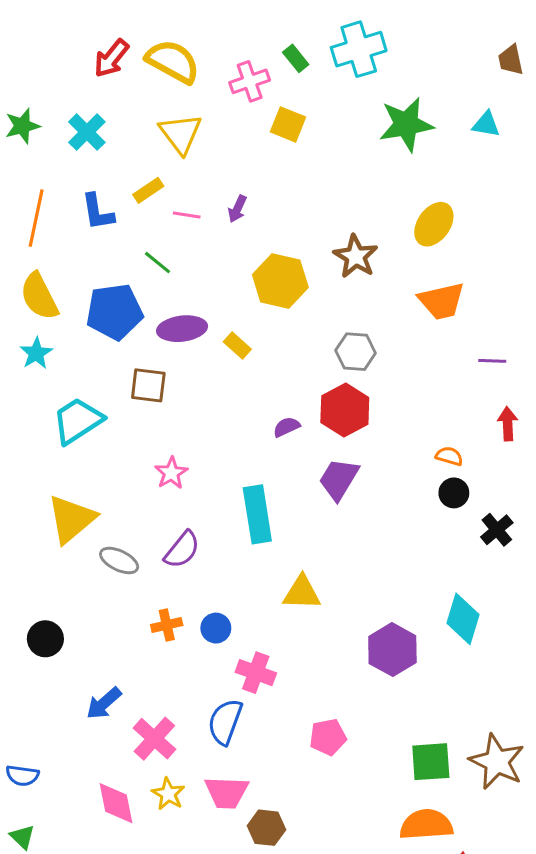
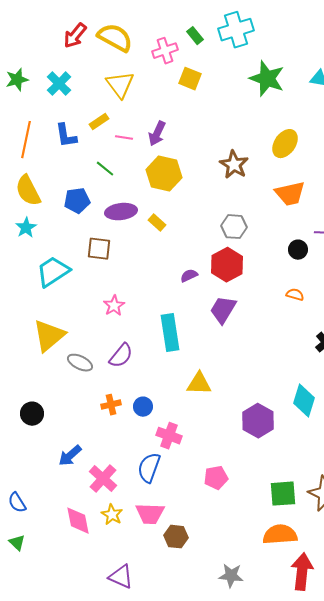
green star: (406, 124) -> (267, 79), turned 30
purple arrow: (237, 209) -> (157, 134), size x1.4
yellow hexagon: (280, 281) -> (164, 174), moved
blue pentagon: (114, 312) -> (77, 201), size x0.7
black circle: (454, 493) -> (298, 250), moved
blue semicircle: (22, 775) -> (17, 503), turned 50

